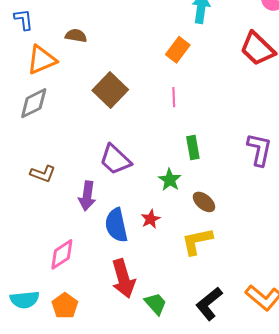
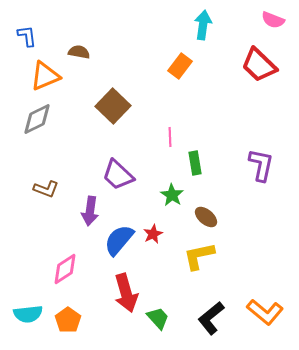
pink line: (174, 97) -> (170, 137), moved
blue semicircle: (116, 225) -> (119, 240), turned 52

